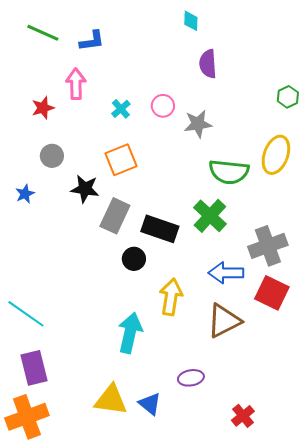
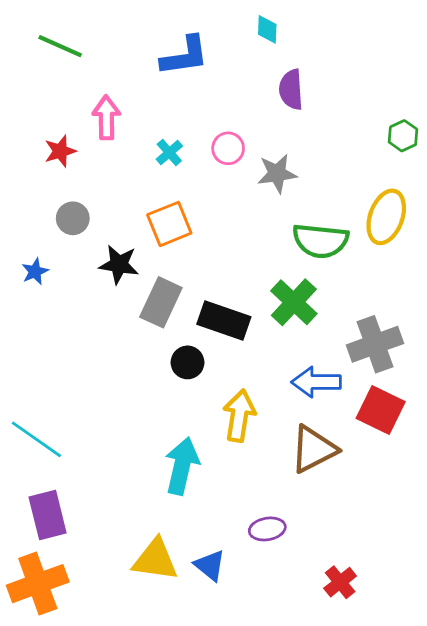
blue L-shape: (92, 41) -> (185, 56), moved, size x1.4

